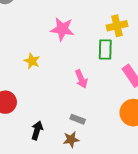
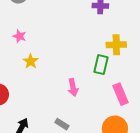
pink star: (62, 29) -> (19, 36), moved, size x0.6

